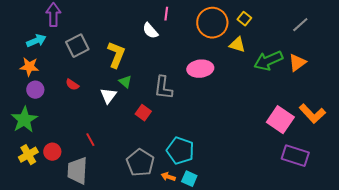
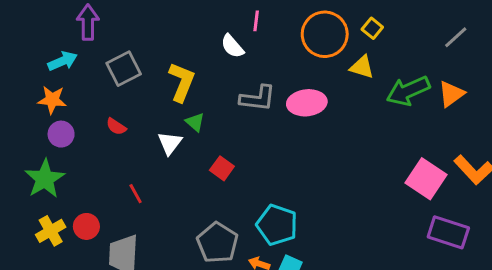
gray L-shape: (163, 88) -> (258, 98), moved, turned -90
red line: (90, 140) -> (136, 194), moved

